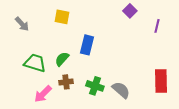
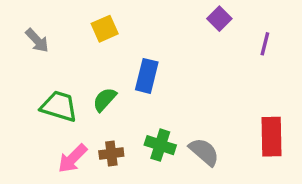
yellow square: (62, 17) -> (105, 29), turned -35
brown cross: (66, 82) -> (111, 154), moved

